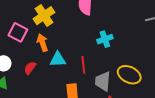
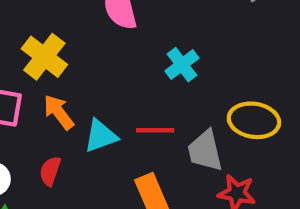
red line: (83, 65) -> (155, 130), turned -66

